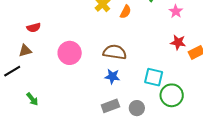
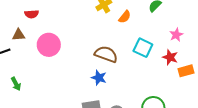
pink star: (176, 11) -> (176, 35), moved
pink circle: (70, 53) -> (49, 45), moved
cyan square: (154, 77) -> (143, 48), moved

